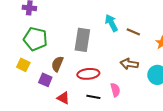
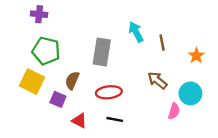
brown line: (133, 32) -> (162, 43), turned 56
brown arrow: (129, 64) -> (157, 80), turned 30
yellow square: (23, 65) -> (32, 82), size x1.5
pink semicircle: (115, 90) -> (174, 111), moved, turned 32

